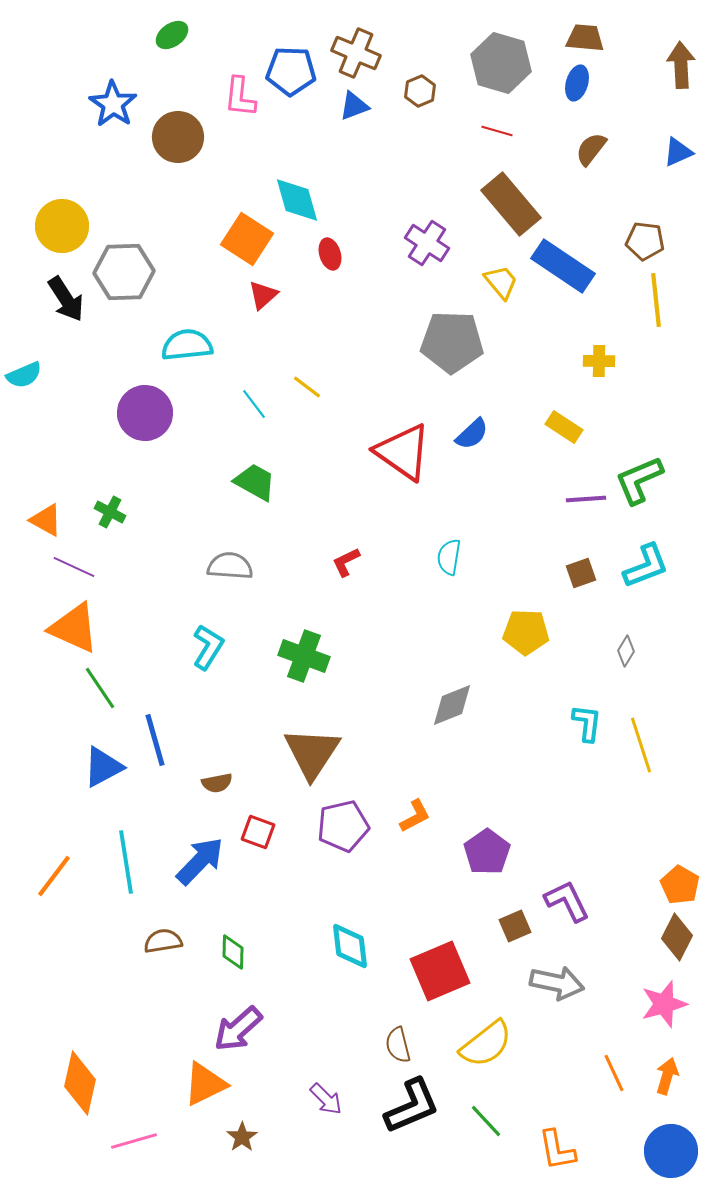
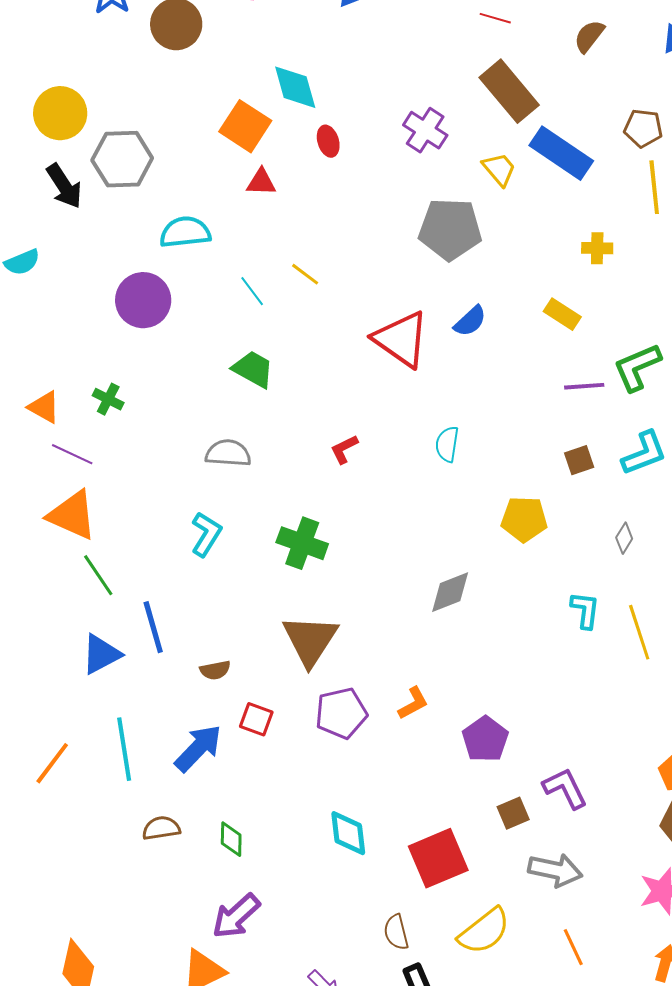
red triangle: (263, 295) -> (261, 182), turned 44
orange line: (614, 1073) -> (573, 947), moved

